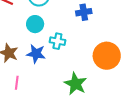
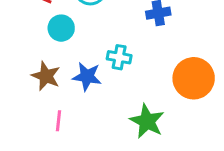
cyan circle: (35, 24) -> (61, 28), moved

